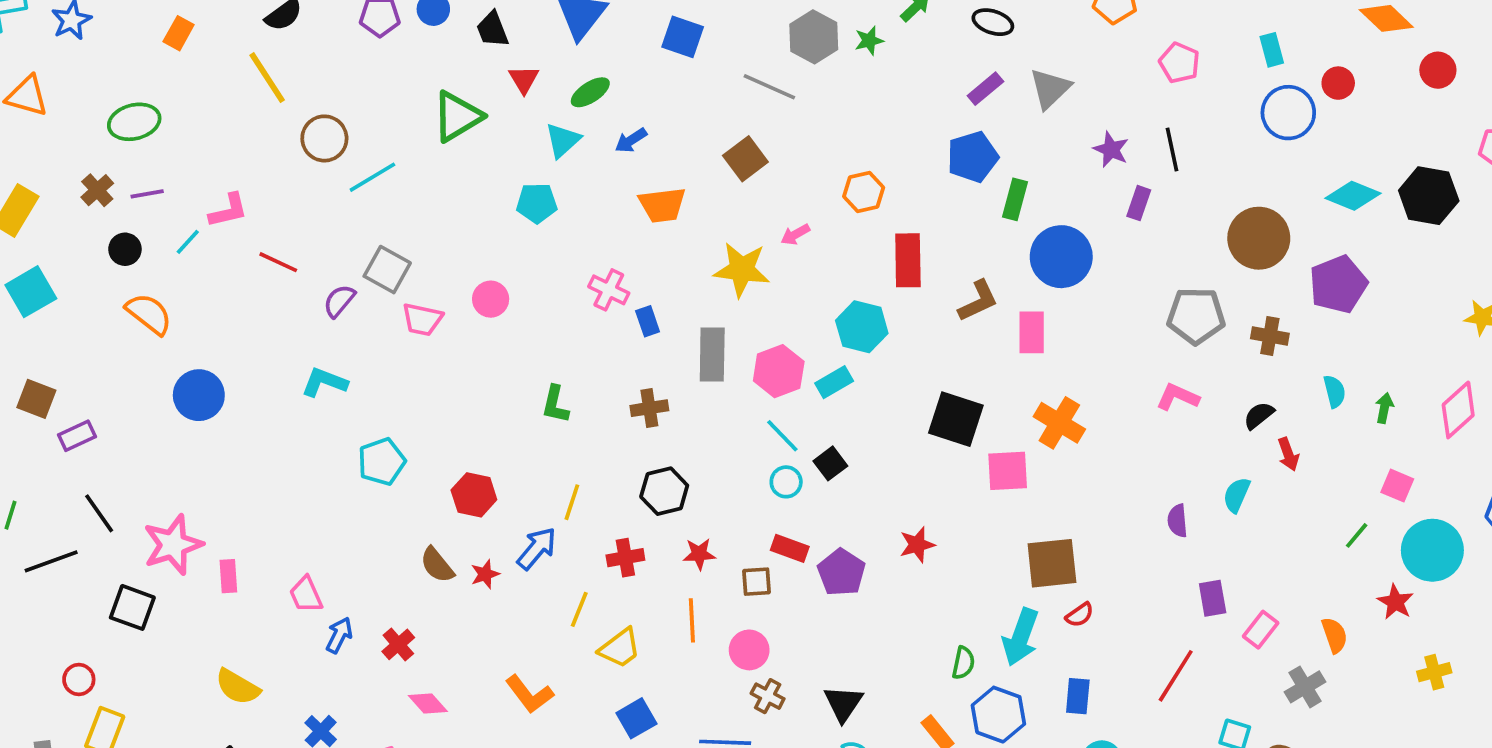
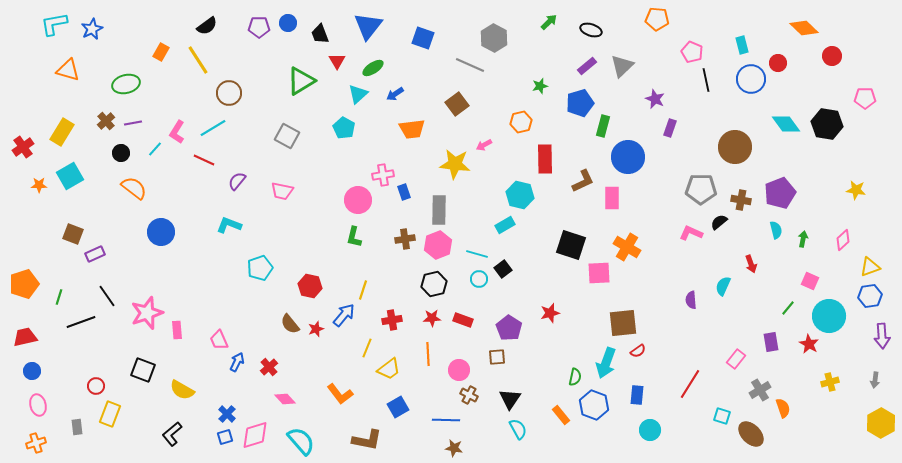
orange rectangle: (179, 33) -> (161, 52), moved
green star: (869, 41) -> (540, 86), moved
black line: (1172, 150) -> (706, 80), moved
cyan line: (372, 177) -> (213, 128), moved
cyan diamond: (1353, 196) -> (786, 124), turned 32
cyan pentagon: (537, 203) -> (344, 128), turned 30
pink L-shape: (228, 210) -> (177, 132), turned 135
gray square: (387, 270) -> (287, 136), moved
purple pentagon: (1338, 284) -> (780, 193), moved
pink cross: (609, 290) -> (383, 175), turned -35
pink circle: (491, 299) -> (358, 200), moved, size x1.4
pink hexagon: (779, 371) -> (438, 245), moved
pink diamond: (1458, 410) -> (843, 240), size x0.7
black semicircle: (1259, 415) -> (719, 222), moved
cyan line: (782, 436) -> (477, 254), turned -30
black hexagon: (664, 491) -> (434, 284), moved
red rectangle: (790, 548) -> (463, 320), moved
brown square: (757, 582) -> (497, 357), moved
purple rectangle: (1213, 598) -> (771, 342), moved
black square: (132, 607) -> (143, 370), moved
orange semicircle: (1334, 635) -> (783, 408), moved

